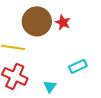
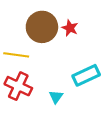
cyan rectangle: (78, 66) -> (86, 75), size x1.4

